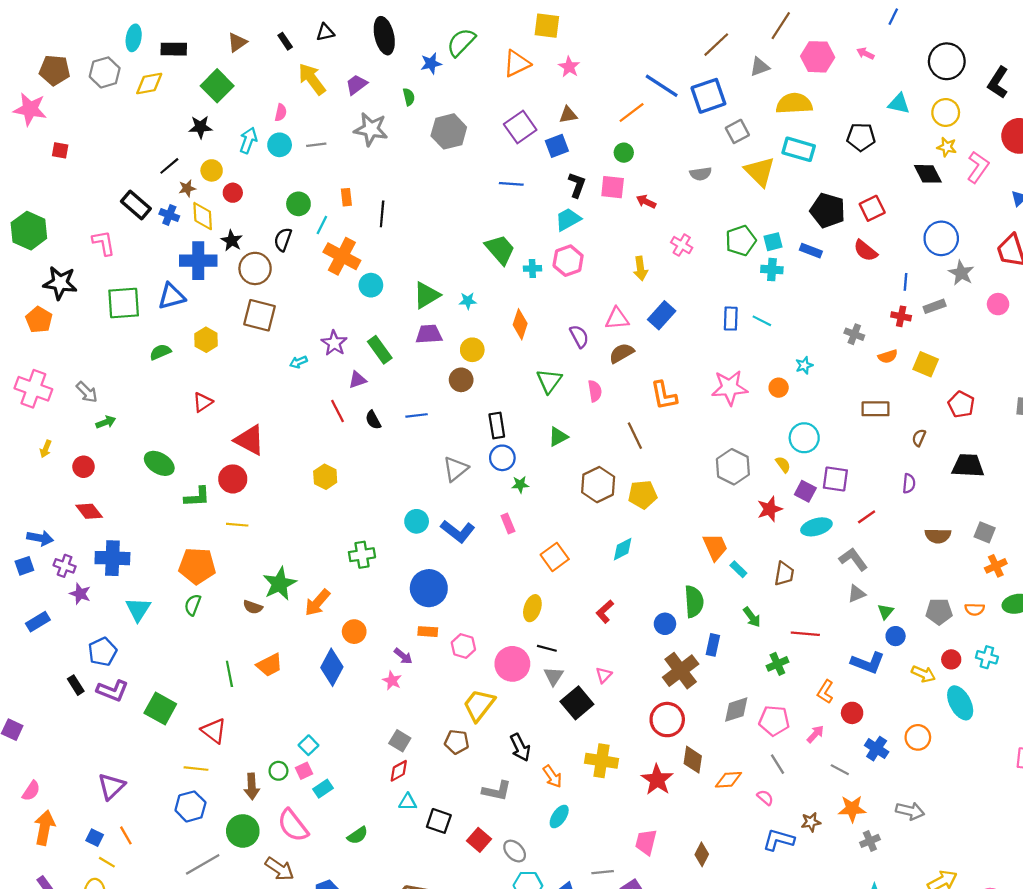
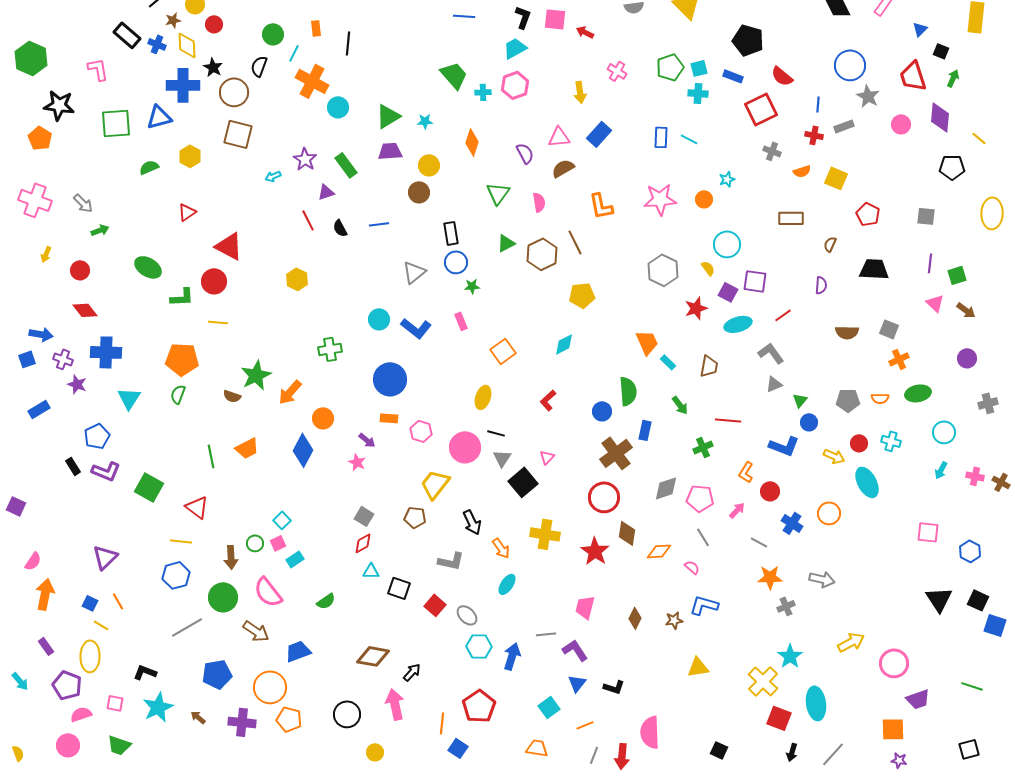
red square: (872, 208) -> (761, 109), moved, size x1.4
brown hexagon: (598, 485) -> (542, 254), moved
brown star: (811, 822) -> (674, 620), moved

